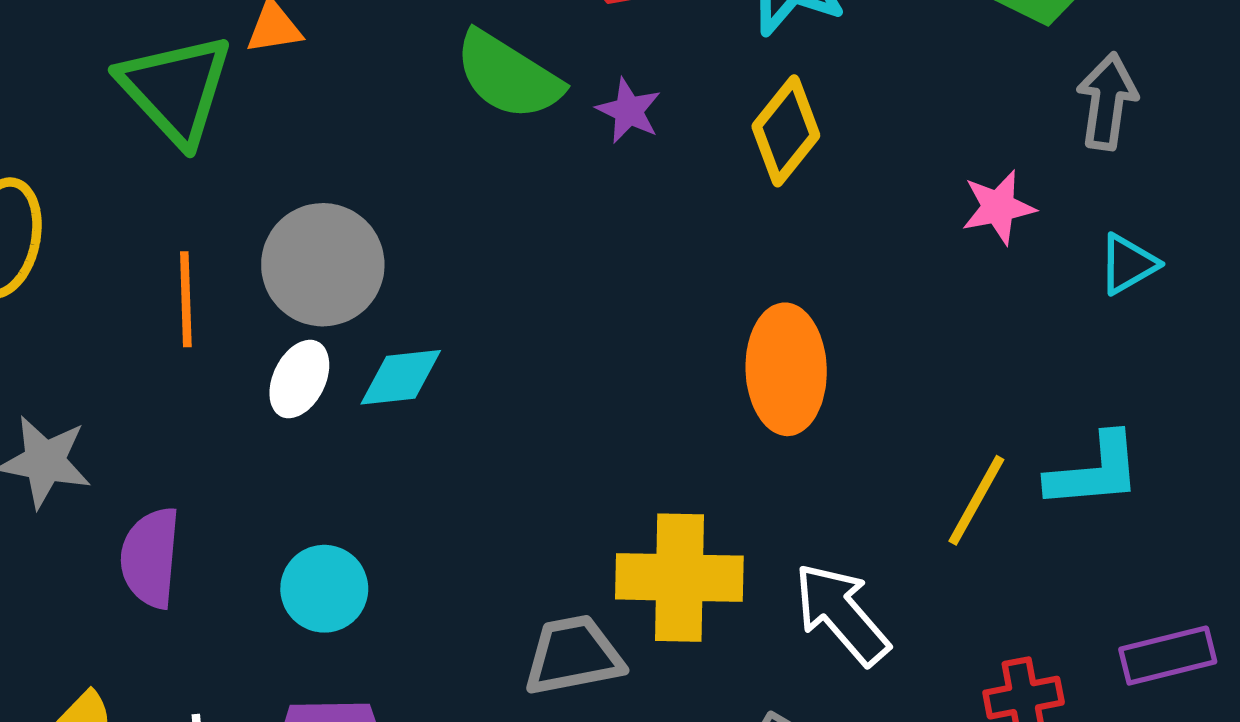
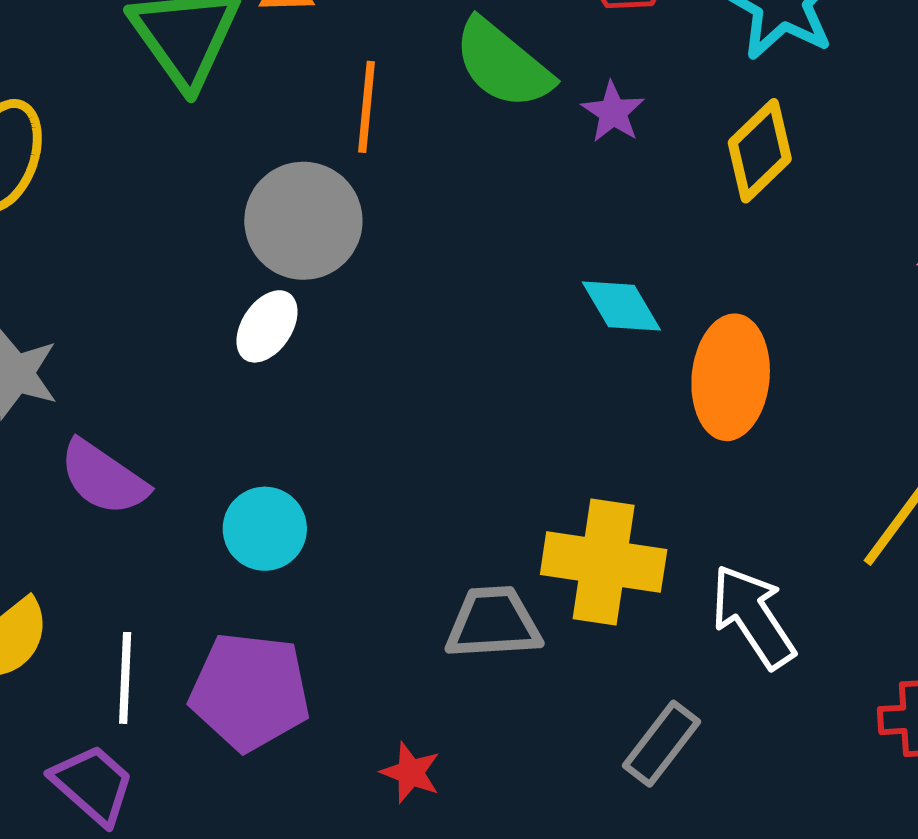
orange line: (186, 299) -> (366, 107), moved
cyan diamond: (401, 377) -> (621, 306), moved, turned 58
purple semicircle: (150, 558) -> (103, 478), turned -68

